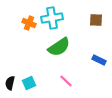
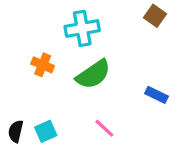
brown square: (96, 20) -> (155, 16), moved, turned 32
orange cross: (29, 23) -> (43, 65), moved

